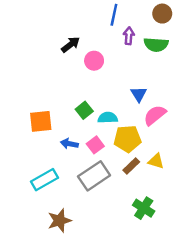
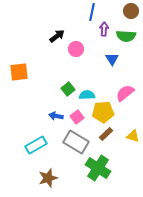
blue triangle: (139, 94) -> (112, 59), moved
orange square: (41, 121) -> (19, 72), moved
yellow triangle: (156, 161) -> (133, 136), moved
gray rectangle: (94, 176) -> (76, 142), turned 65
green cross: (144, 208) -> (98, 168), moved, size x1.4

